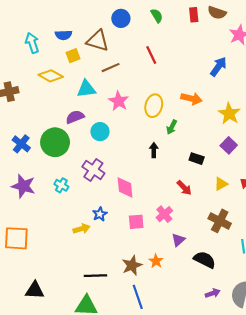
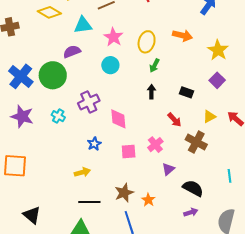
green arrow: (172, 127) -> (154, 66), moved
cyan circle: (100, 132) -> (110, 65), moved
blue cross: (21, 144) -> (21, 76), size x1.4
black arrow: (154, 150) -> (151, 92), moved
purple cross: (93, 170) -> (89, 102), turned 30
brown cross: (220, 221) -> (196, 142), moved
yellow arrow: (81, 229) -> (82, 172), moved
orange star: (156, 261) -> (148, 200), moved
black triangle: (35, 290) -> (32, 215), turned 36
purple arrow: (213, 293) -> (191, 212), moved

